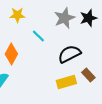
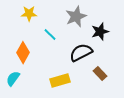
black star: (88, 18) -> (100, 32), moved
yellow rectangle: (66, 82) -> (60, 81), moved

